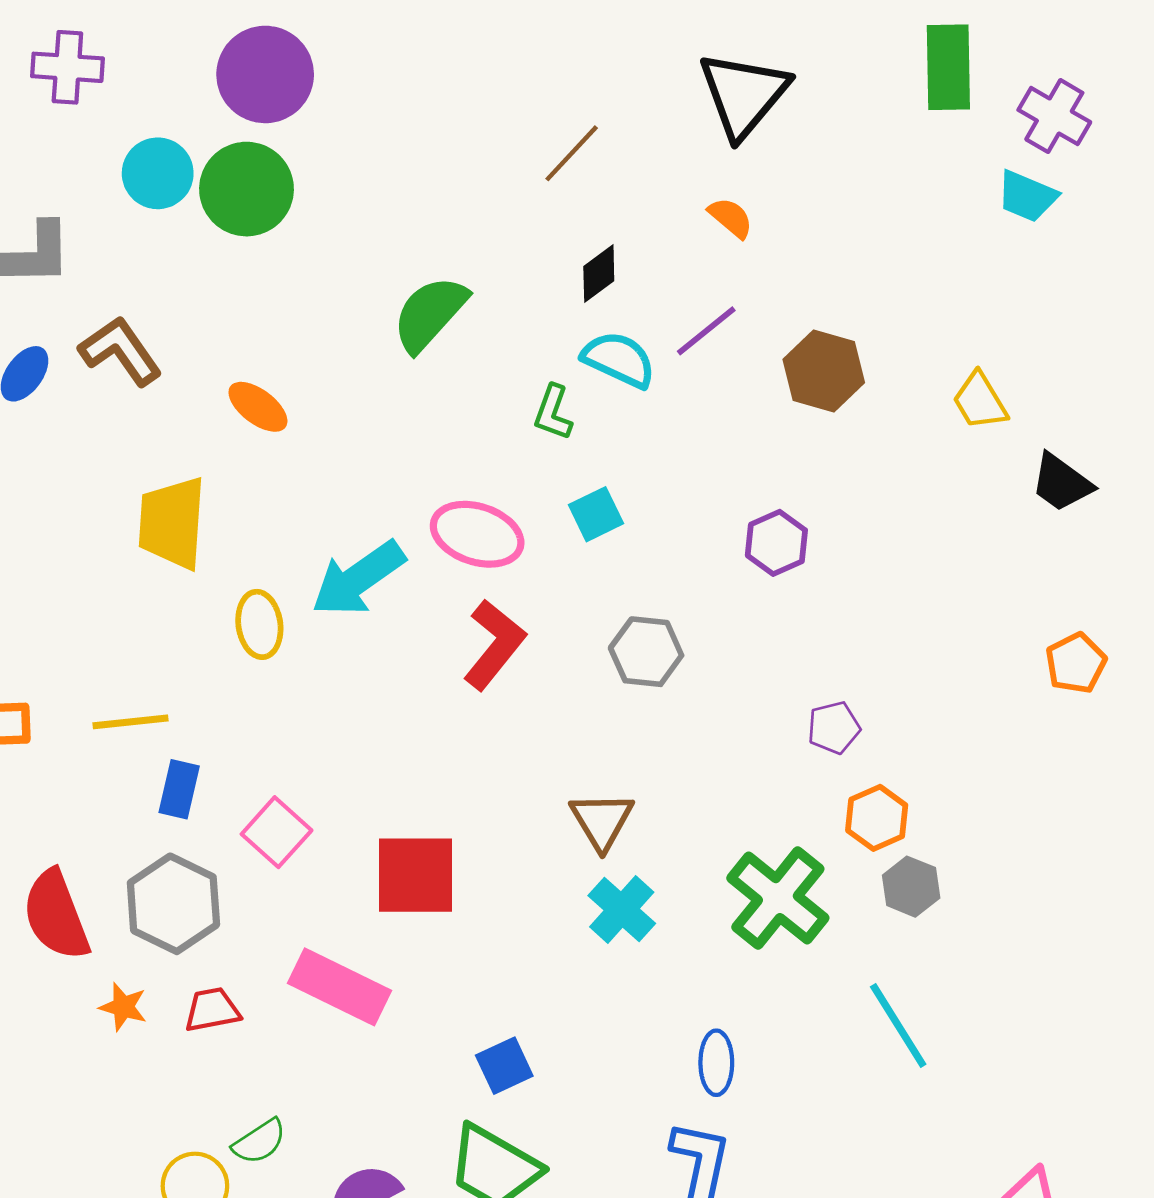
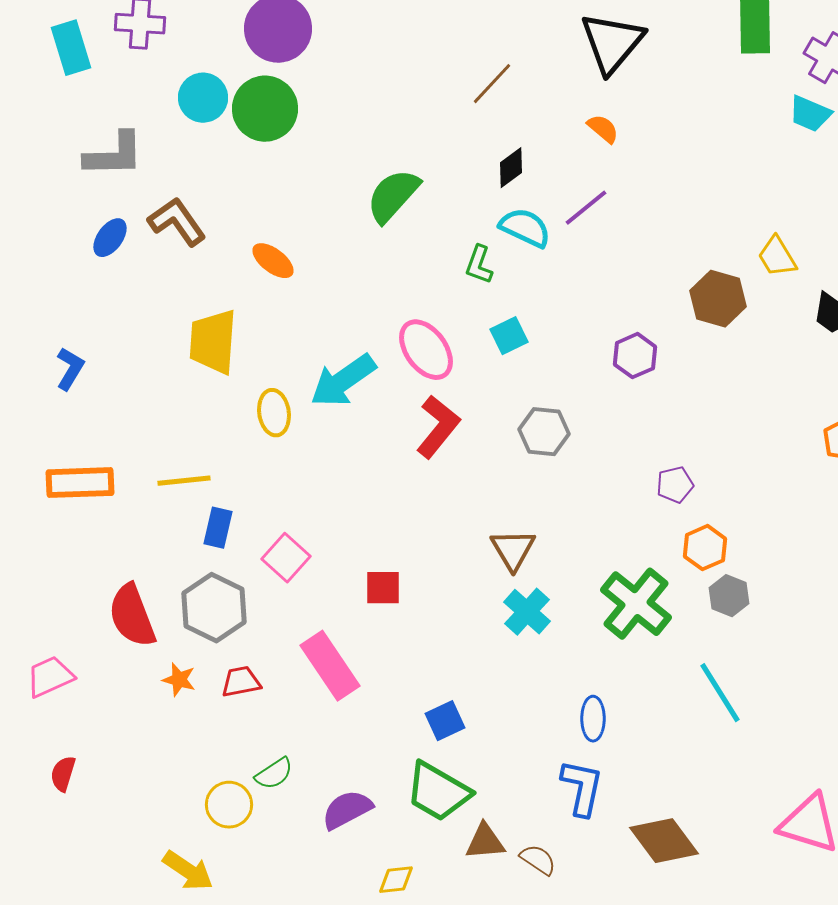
brown hexagon: (824, 371) -> (718, 299), moved
pink ellipse: (477, 534) -> (426, 350), turned 36
red square: (416, 875) -> (383, 588), size x0.6
pink rectangle: (340, 987) -> (330, 666), turned 30

